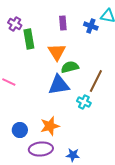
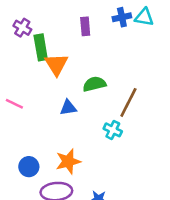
blue cross: (91, 26) -> (122, 17), moved, turned -32
orange triangle: (57, 52) -> (56, 64), moved
blue triangle: (59, 85) -> (68, 108), moved, size x0.6

